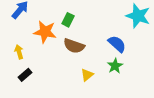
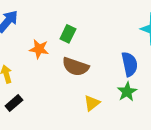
orange star: (45, 32) -> (39, 49), size x0.7
blue semicircle: (117, 44) -> (130, 64), turned 36

